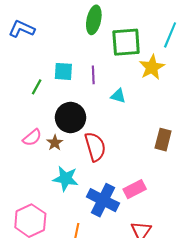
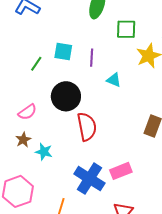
green square: (126, 42) -> (126, 29), size x0.7
brown star: (55, 143) -> (23, 140), moved
cyan star: (66, 179) -> (44, 152), moved, size x0.7

